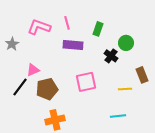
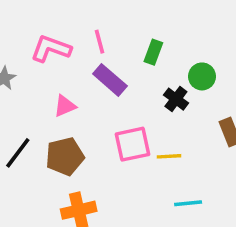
purple rectangle: (73, 45) -> (110, 80), turned 36
pink triangle: (33, 70) -> (65, 106), moved
yellow line: (125, 89) -> (169, 156), moved

